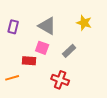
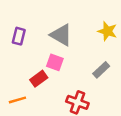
gray rectangle: (69, 51) -> (101, 70), moved
red rectangle: (29, 61) -> (39, 79), turned -40

